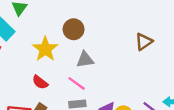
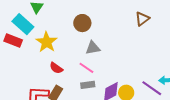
brown triangle: (144, 42) -> (142, 19), moved
yellow star: (45, 49) -> (47, 42), moved

